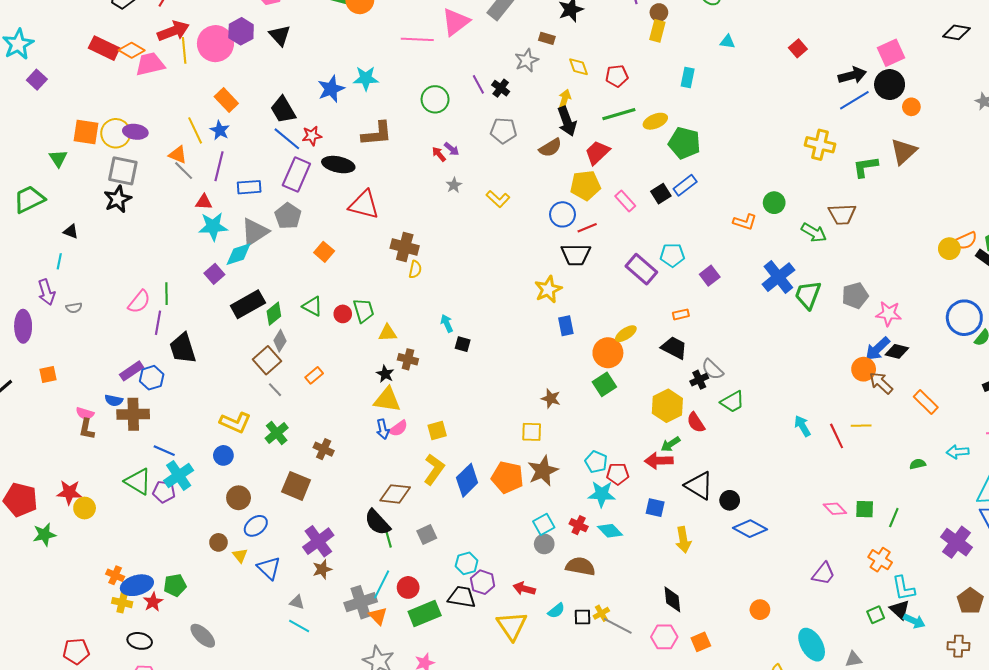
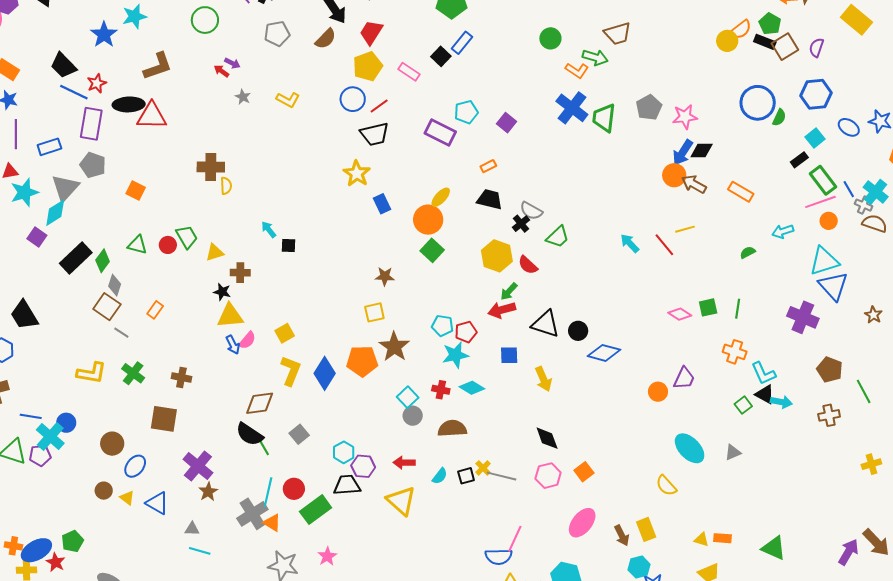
red triangle: (364, 205) -> (152, 116), moved
orange L-shape: (745, 222) -> (577, 71), moved, turned 30
blue circle: (223, 455) -> (66, 423), moved
orange circle: (760, 610) -> (658, 392), moved

